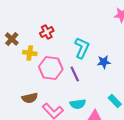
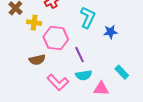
purple line: (75, 74) -> (79, 55), moved
brown semicircle: (30, 98) -> (37, 60), moved

